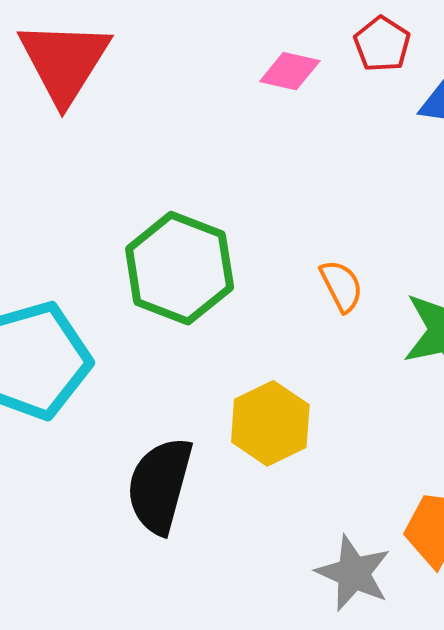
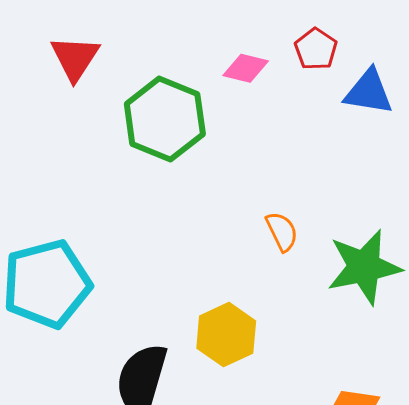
red triangle: (64, 62) -> (75, 58), size x0.7
green hexagon: (180, 268) -> (165, 119), moved

